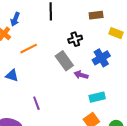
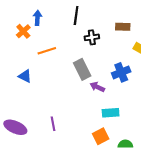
blue arrow: (15, 19) -> (38, 18), turned 152
black cross: (75, 39) -> (92, 37), moved
purple line: (36, 103) -> (53, 124), moved

